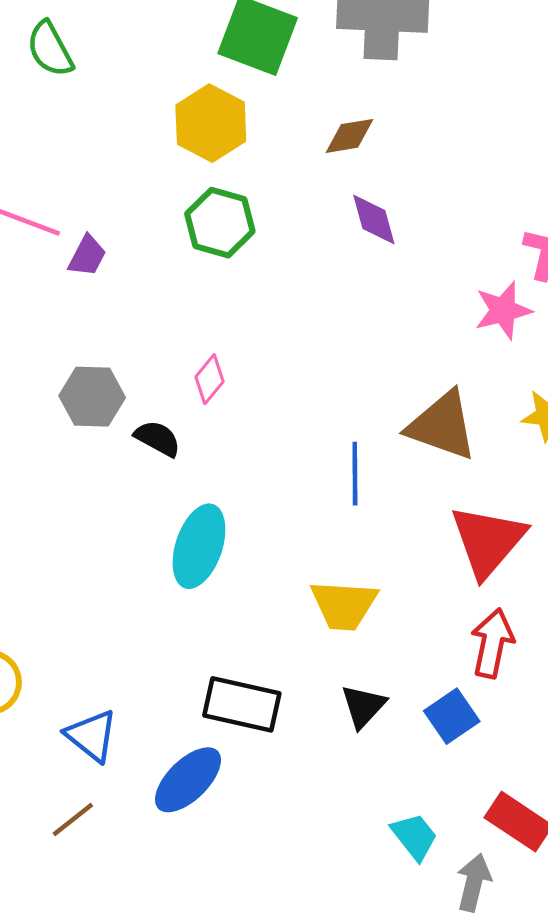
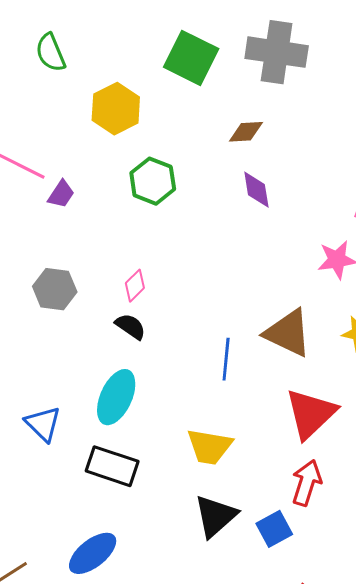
yellow hexagon: (211, 123) -> (116, 109), moved
black semicircle: (158, 438) -> (131, 326), moved
black rectangle: (242, 704) -> (112, 466), moved
black triangle: (363, 706) -> (215, 516), size x1.4
blue triangle: (92, 736) -> (43, 424), moved

